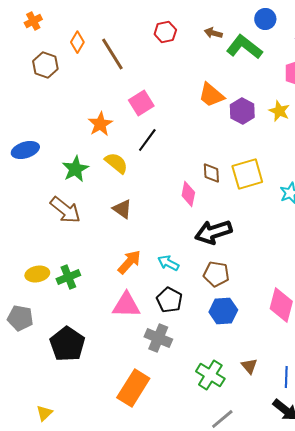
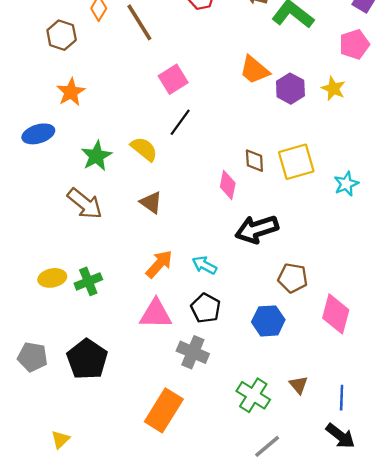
orange star: (100, 124) -> (71, 92), moved
brown pentagon: (216, 274) -> (293, 278), moved
gray pentagon: (20, 318) -> (33, 357), moved

